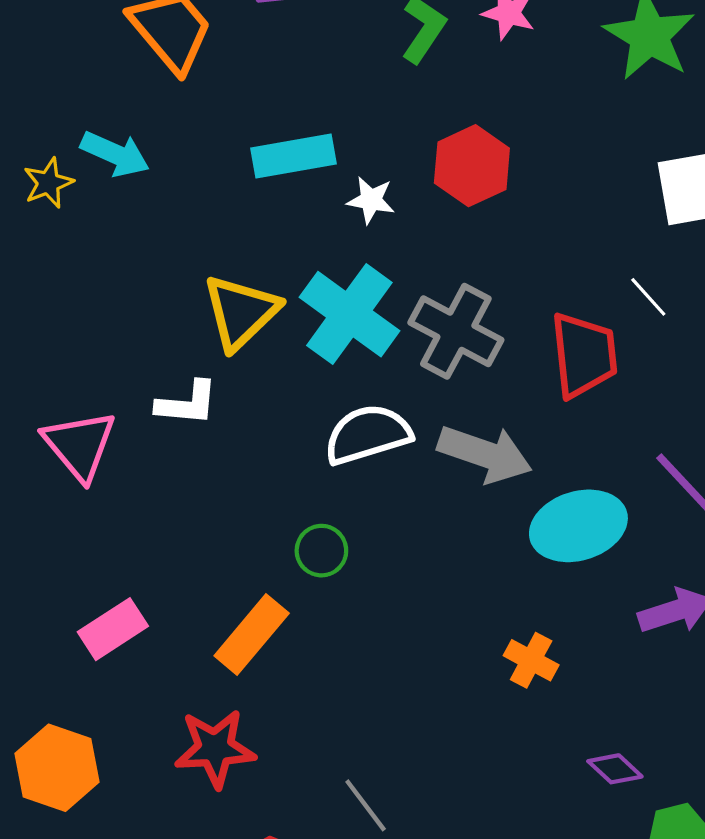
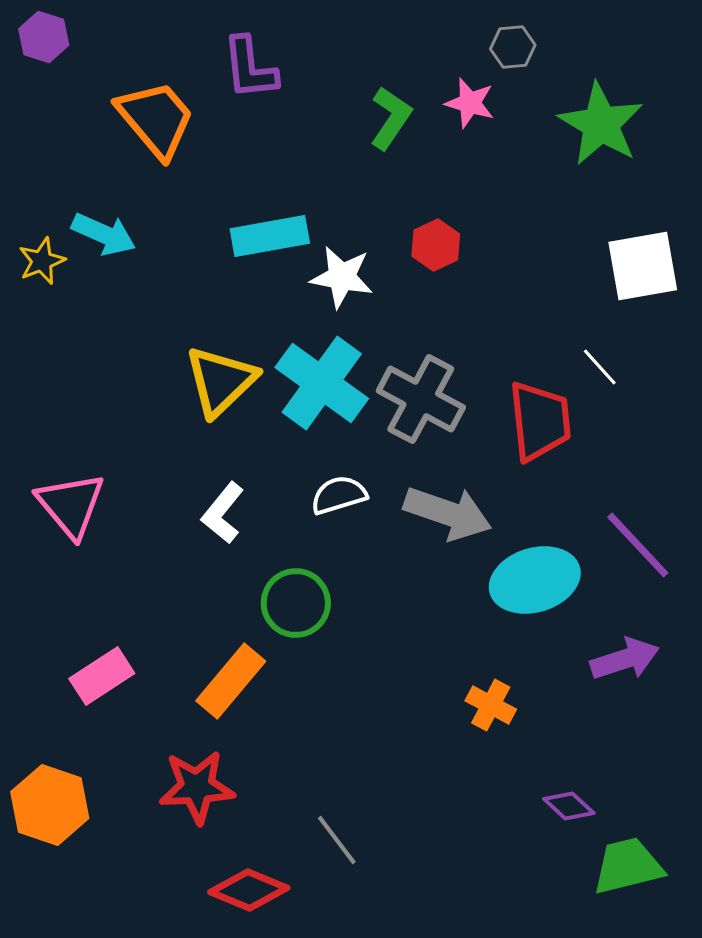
red hexagon: (472, 166) -> (436, 245), size x0.7
white star: (371, 200) -> (342, 277), size x1.4
white L-shape: (187, 403) -> (223, 513), moved, turned 124
white semicircle: (368, 434) -> (339, 495), size x0.7
green circle: (321, 551) -> (296, 603), size x1.4

